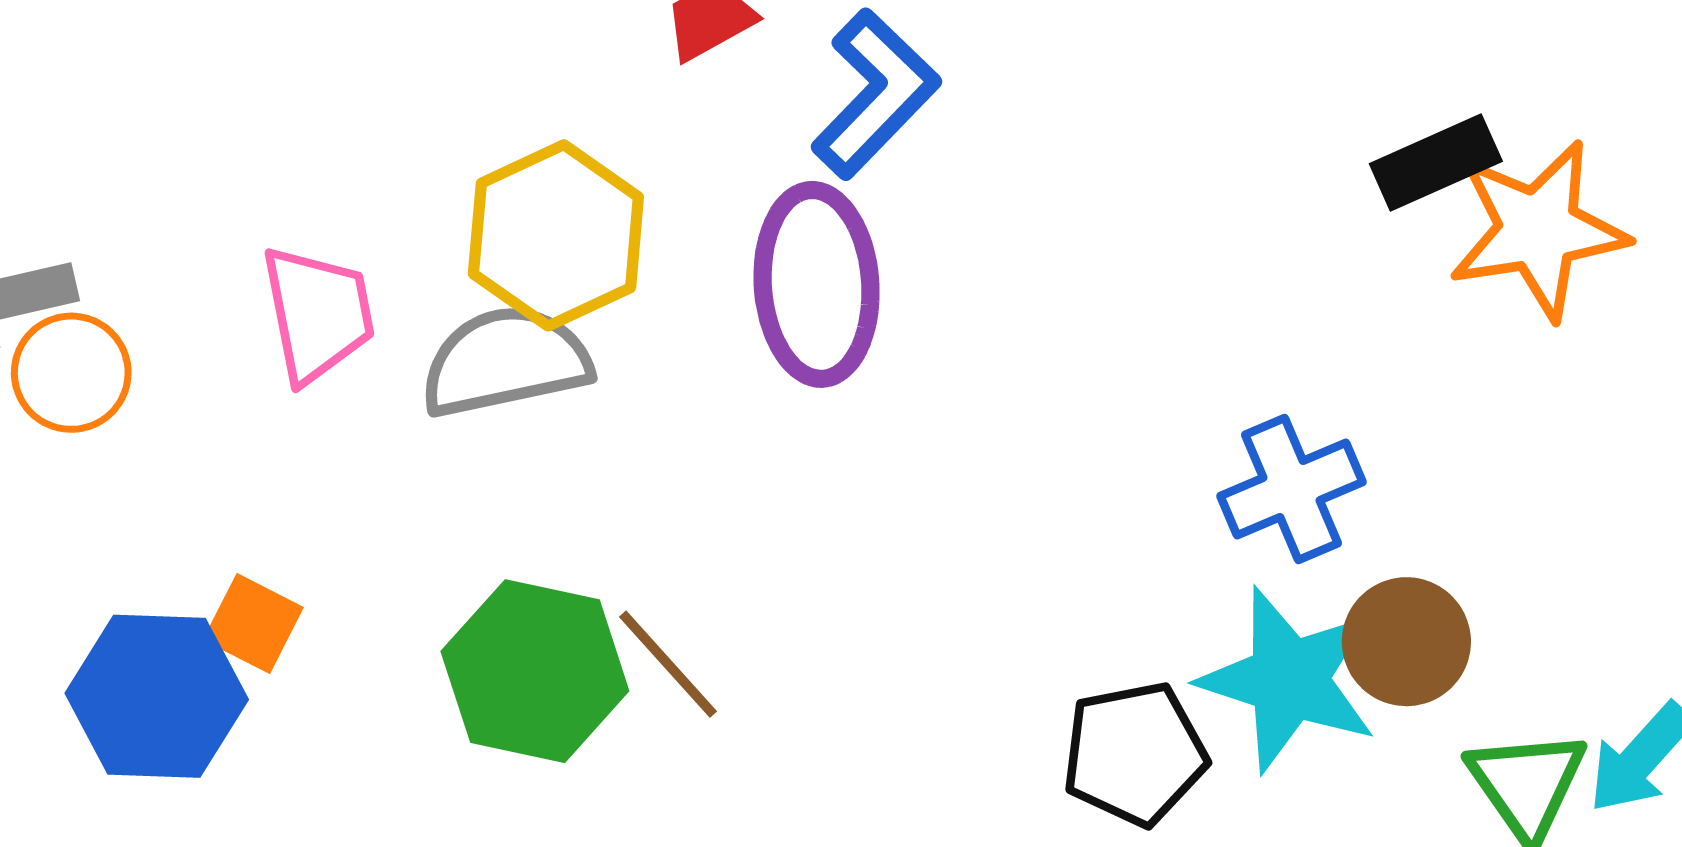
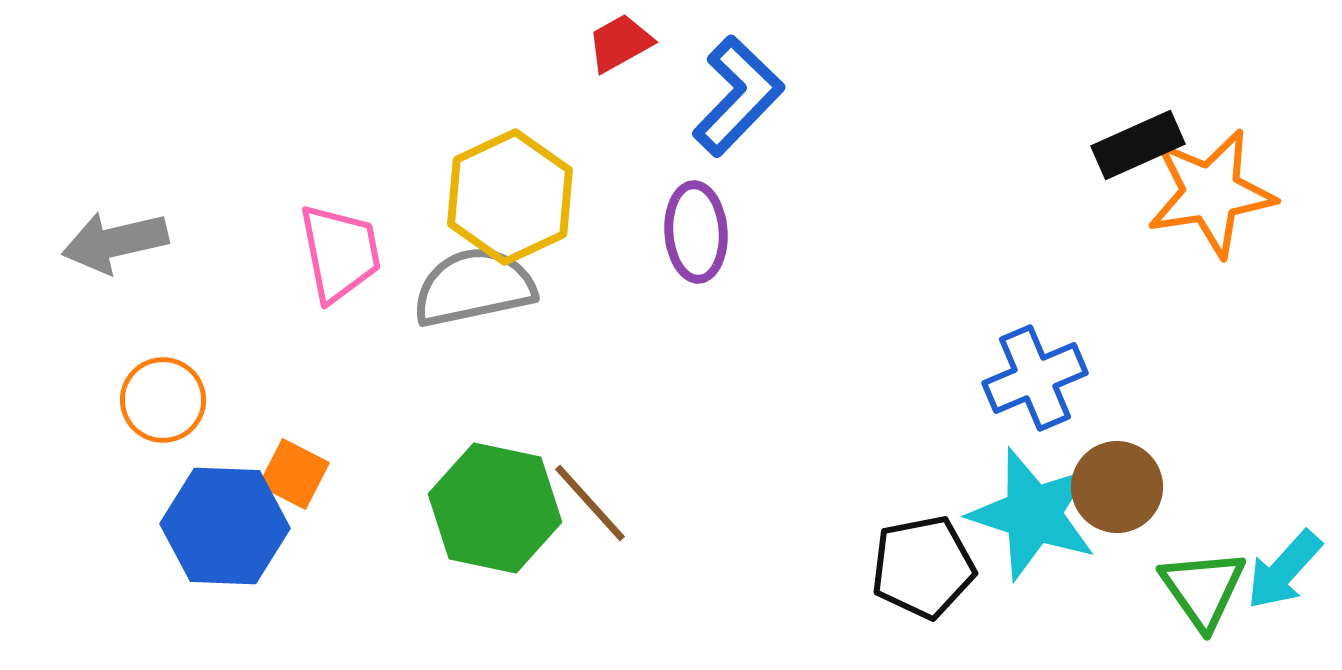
purple ellipse: (817, 284) -> (696, 232), size x0.7
orange circle: (71, 373) -> (163, 400), moved

